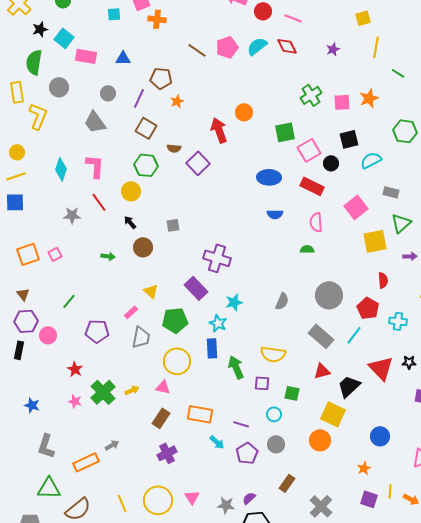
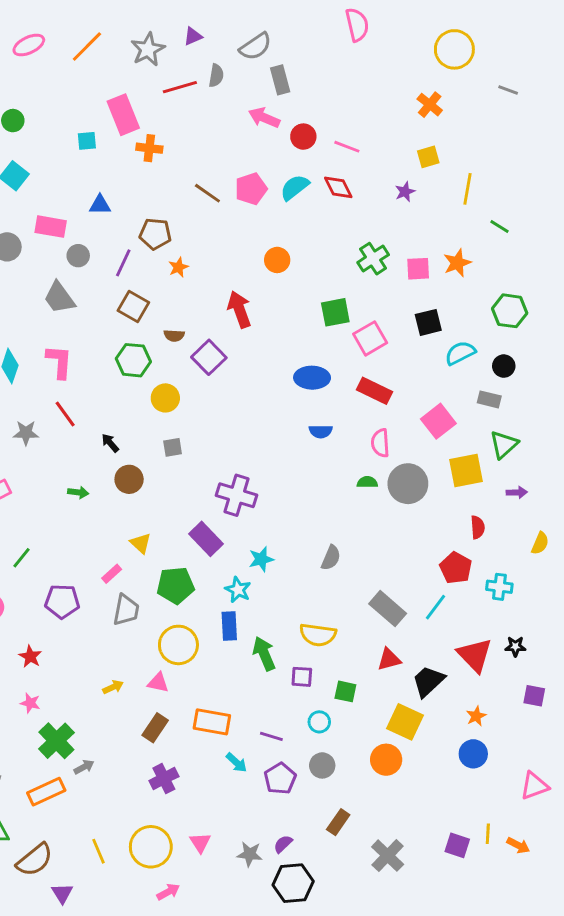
yellow square: (363, 18) -> (428, 157), moved
pink rectangle: (86, 56) -> (51, 227), moved
orange circle: (244, 112) -> (277, 260), moved
black circle: (331, 163) -> (504, 366), moved
yellow circle: (131, 191) -> (165, 398), moved
gray circle: (329, 295) -> (408, 484), moved
green cross: (103, 392) -> (56, 741), moved
orange star: (364, 468) -> (476, 716), moved

